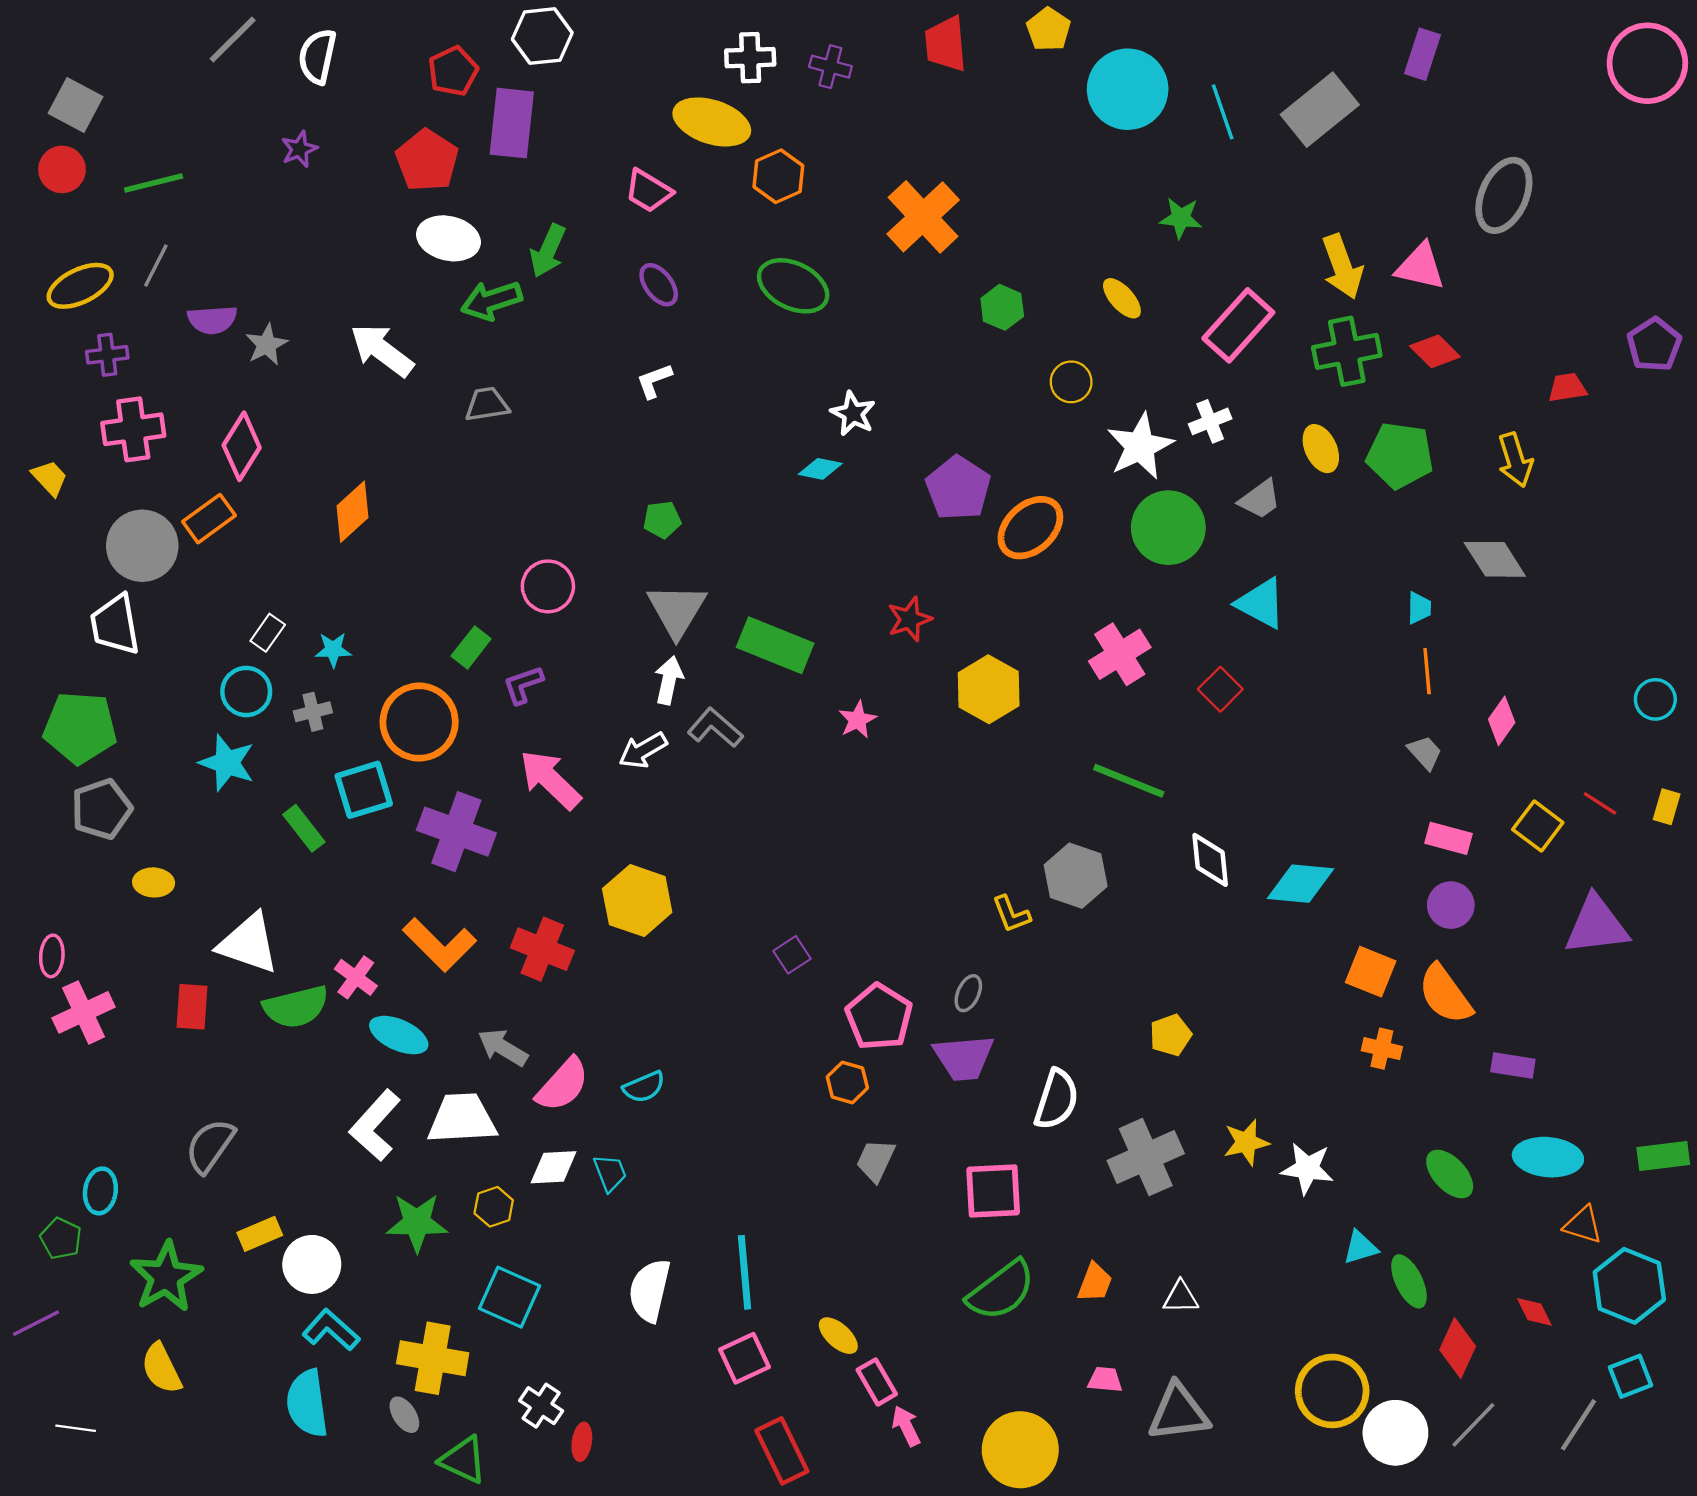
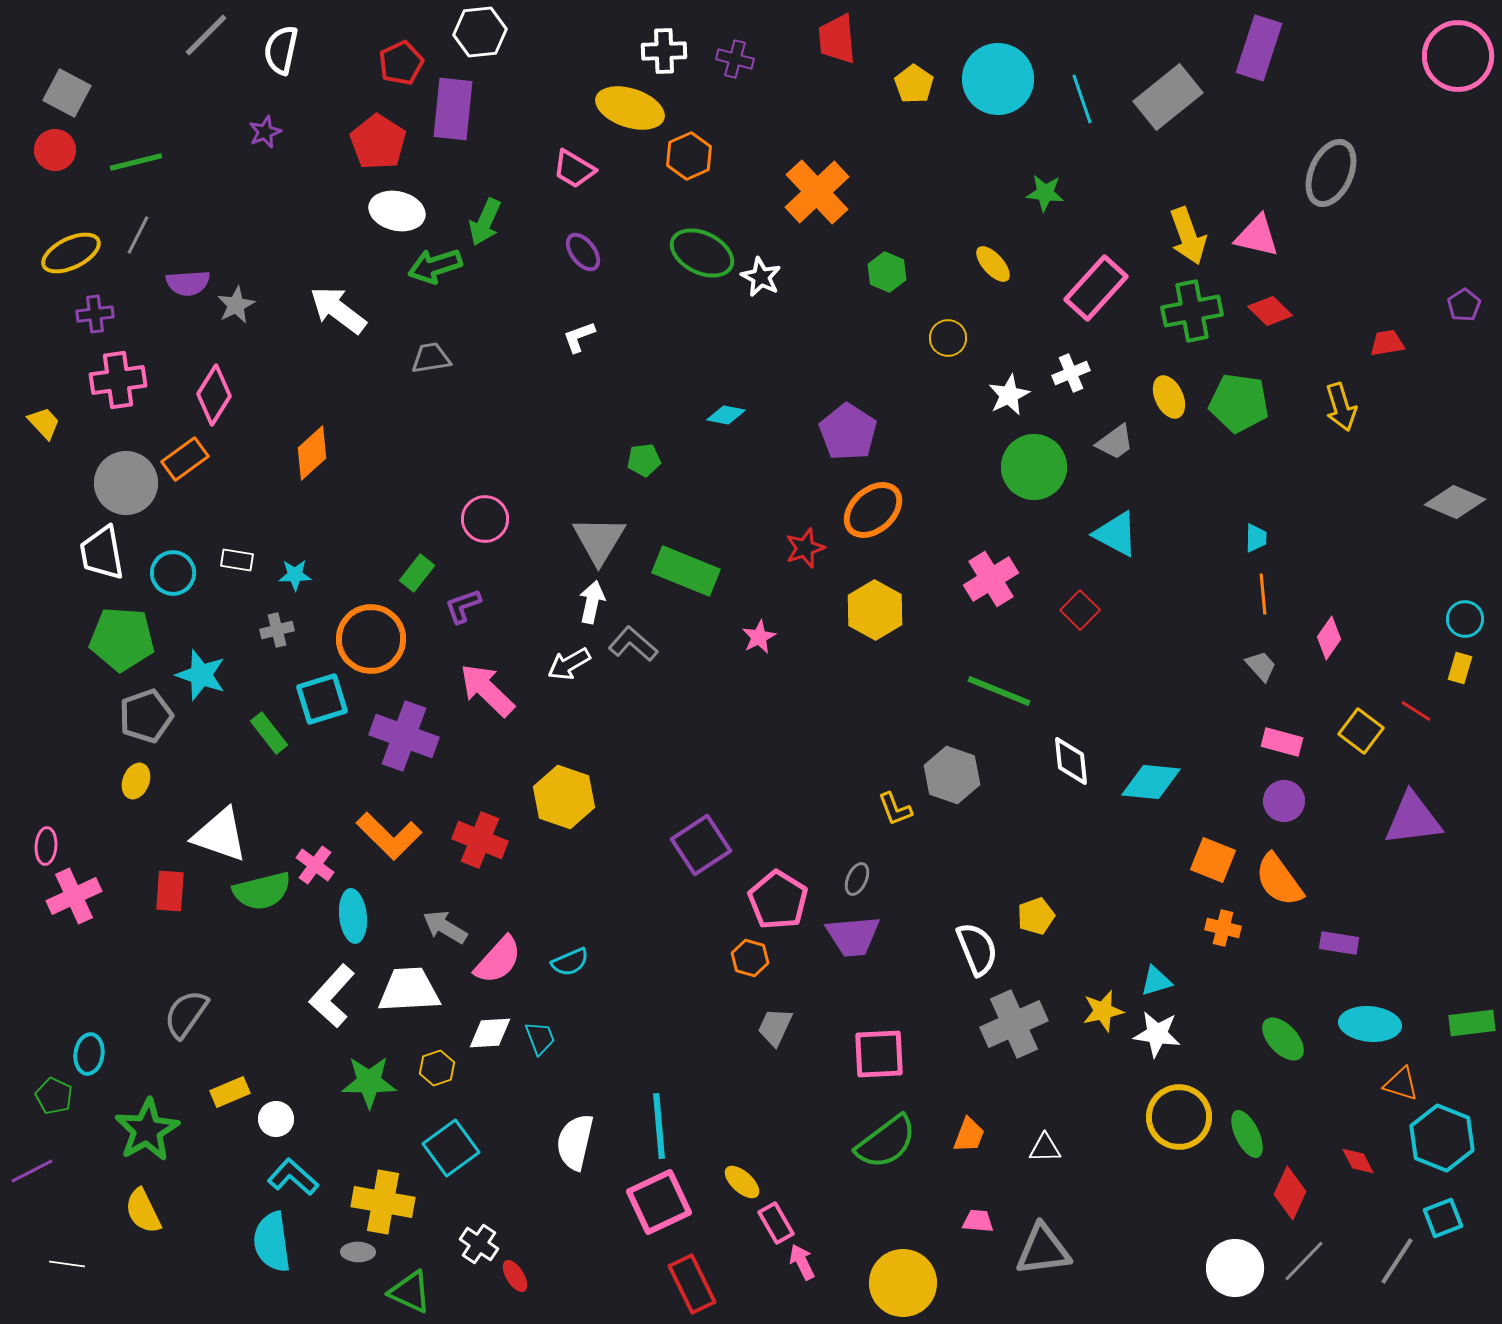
yellow pentagon: (1049, 29) -> (914, 84), moved
purple rectangle: (1423, 54) -> (1259, 48), size x1.4
purple pentagon: (1654, 345) -> (1464, 305), size x0.7
white star: (853, 414) -> (761, 277), moved
white star: (1140, 446) -> (1009, 395), size x0.7
green pentagon: (662, 520) -> (644, 460), moved
orange ellipse: (1030, 528) -> (873, 510), moved
gray diamond: (1495, 559) -> (1455, 502), moved, turned -34
white rectangle: (268, 633) -> (237, 560), turned 64
cyan circle: (246, 692) -> (173, 573), moved
green pentagon: (80, 728) -> (122, 639), moved
yellow rectangle: (1667, 807) -> (1460, 668), moved
gray pentagon: (102, 809) -> (146, 716), moved
yellow ellipse: (154, 882) -> (136, 781), turned -72
purple square: (792, 955) -> (701, 845), size x1.8
cyan ellipse: (399, 1035) -> (353, 916), turned 60
white semicircle: (1056, 1099) -> (977, 949), moved, turned -40
cyan triangle: (1360, 1247) -> (1156, 981), moved
white circle: (312, 1264) -> (276, 1119), size x0.7
cyan square: (510, 1297) -> (451, 1148), turned 30
pink square: (745, 1358) -> (659, 1202), size x1.4
yellow circle: (1332, 1391) -> (1179, 1117), moved
gray ellipse: (404, 1415) -> (358, 1252), turned -56
red ellipse: (582, 1442) -> (515, 1276), turned -40

